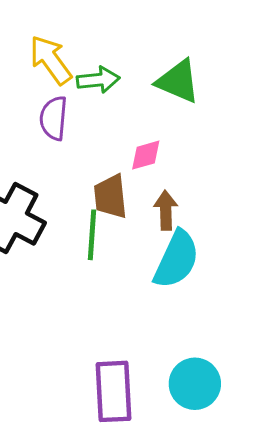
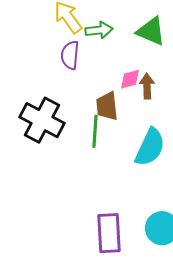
brown arrow: (166, 210) -> (147, 86), moved

